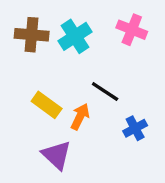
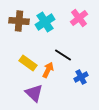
pink cross: (132, 30) -> (79, 18), turned 30

